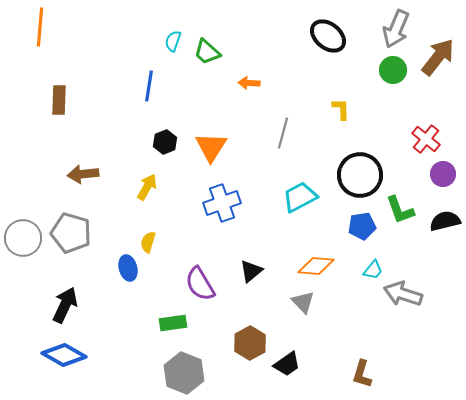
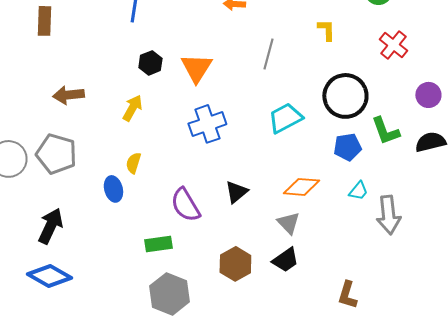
red cross: (426, 139) -> (393, 45), moved
gray arrow: (403, 294) -> (388, 215), turned -114
black trapezoid: (287, 364) -> (285, 260), moved

